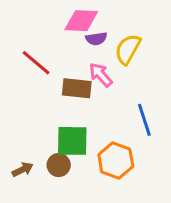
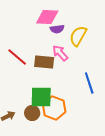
red line: (36, 63) -> (17, 57), moved
orange hexagon: (116, 160) -> (54, 108), moved

